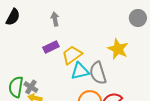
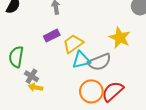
gray semicircle: (98, 73) -> (99, 62), turned -95
green semicircle: (16, 87) -> (16, 57), moved

